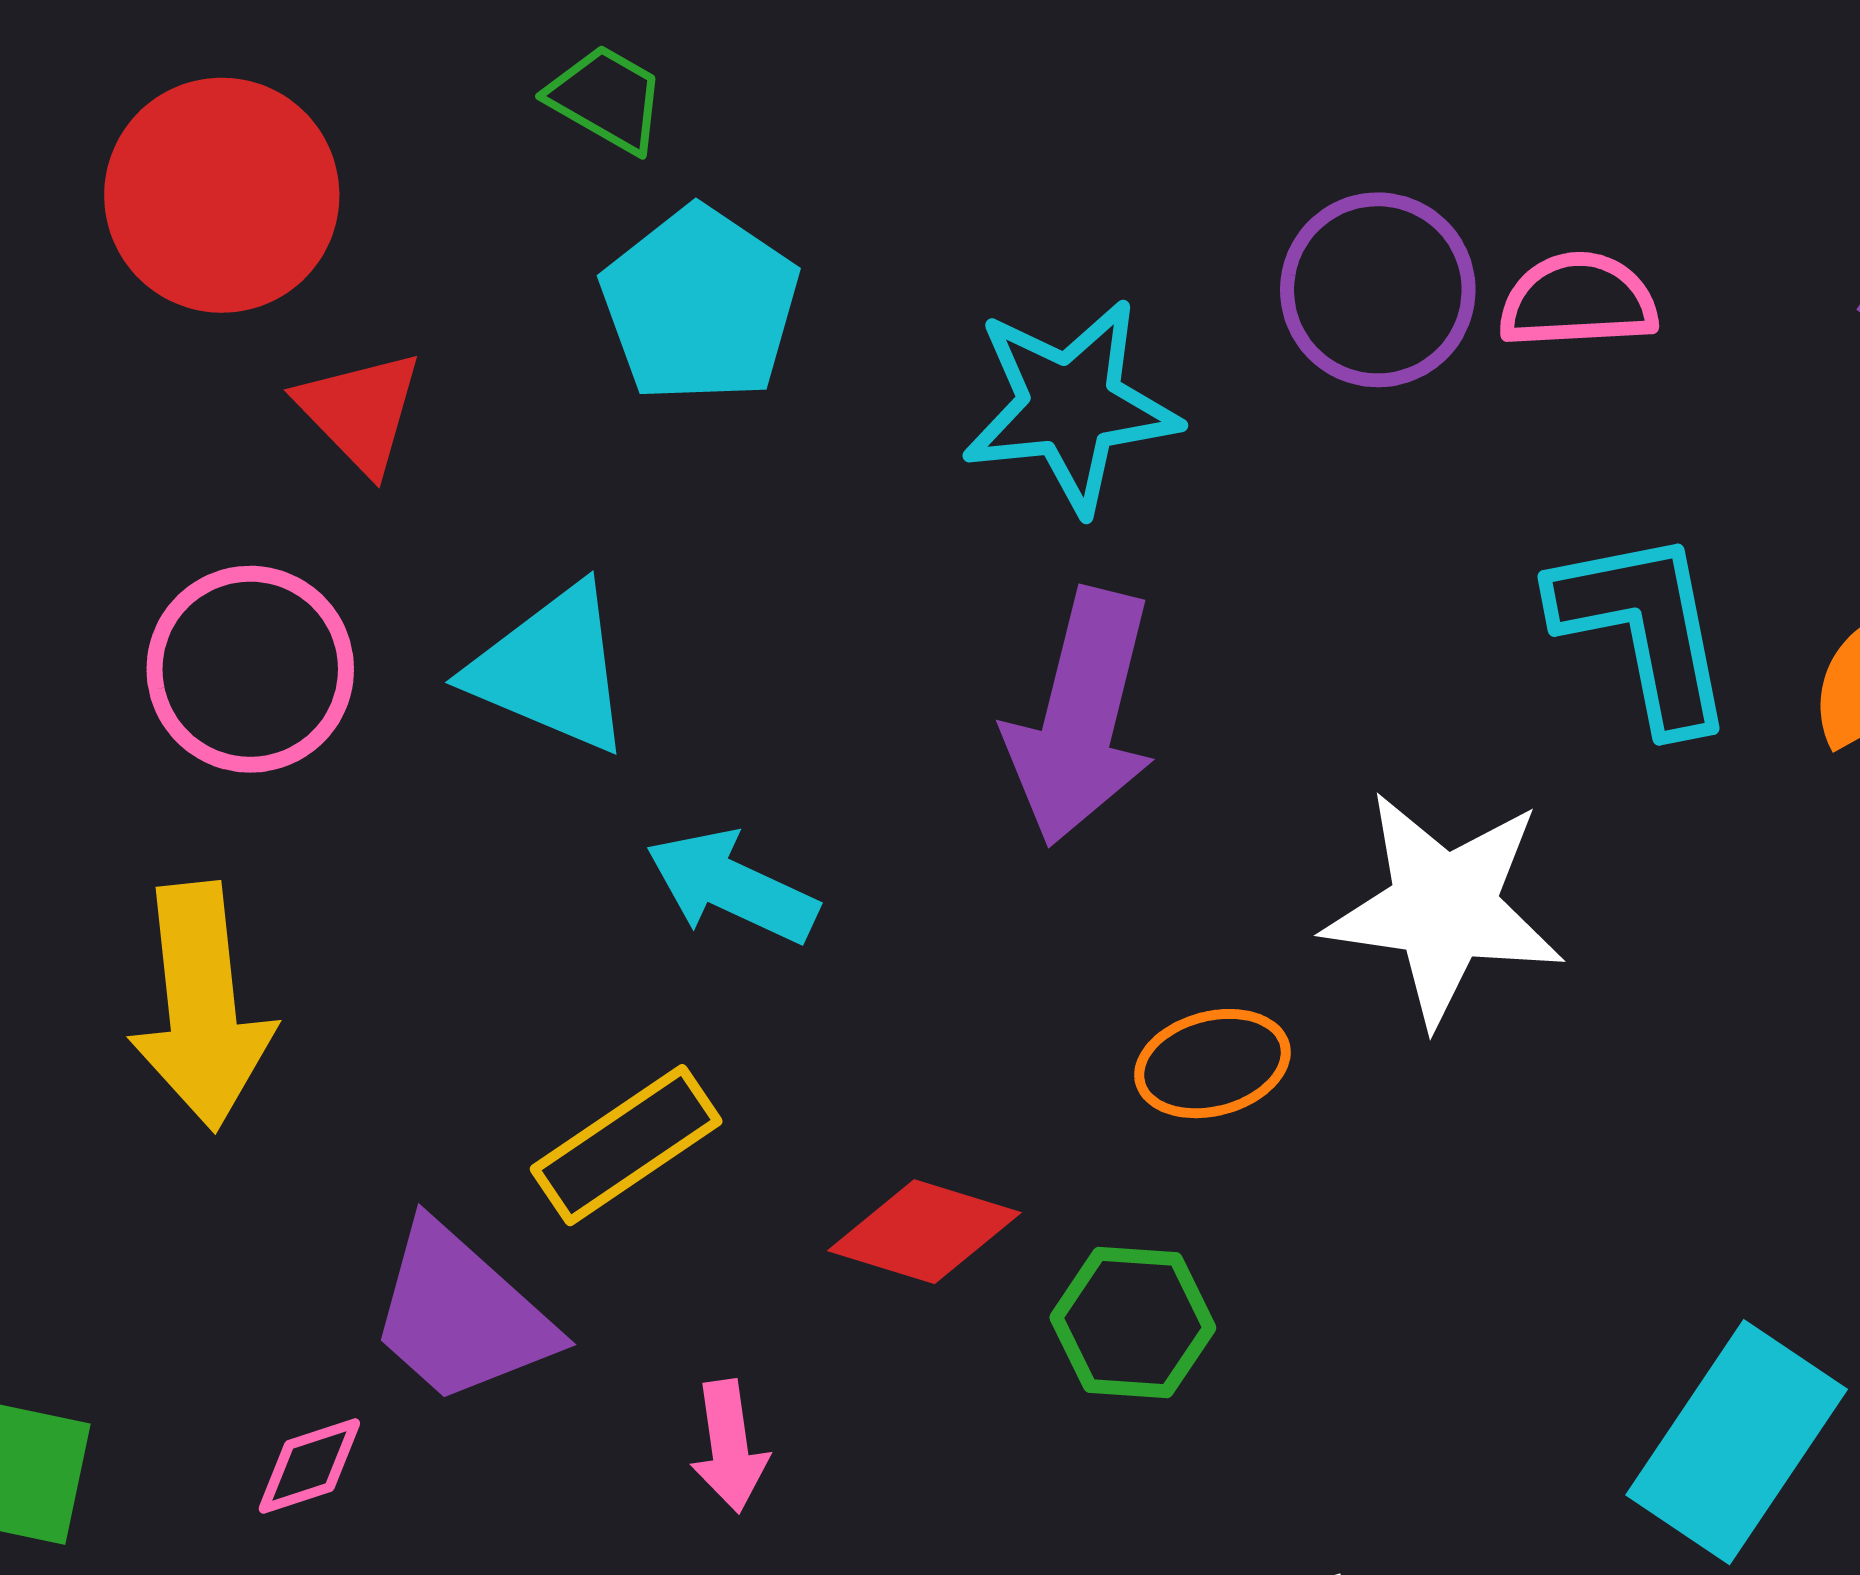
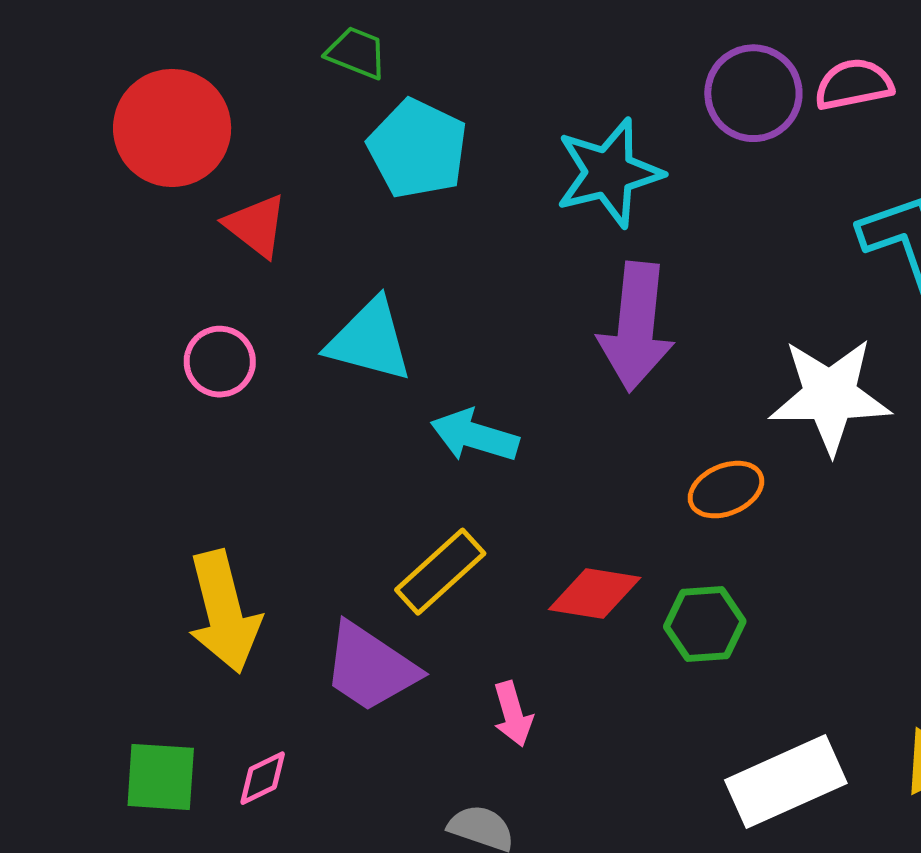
pink circle: (250, 669) -> (220, 362), size x0.7
yellow arrow: (202, 1006) -> (224, 612), moved
pink diamond: (309, 1466) -> (263, 778), moved

